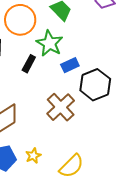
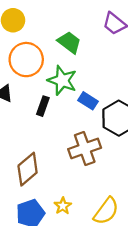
blue rectangle: (70, 65) -> (88, 101), turned 66
brown cross: (61, 107) -> (85, 148), turned 32

